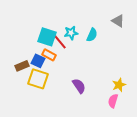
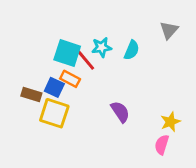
gray triangle: (118, 21) -> (169, 30), turned 40
brown rectangle: (22, 66) -> (31, 95), turned 40
purple semicircle: (79, 86) -> (120, 112), moved

